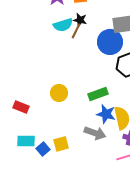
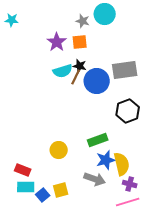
blue circle: (110, 42) -> (97, 81), moved
yellow circle: (59, 93) -> (59, 150), moved
red rectangle: (21, 107) -> (23, 170), moved
blue star: (106, 114) -> (106, 160), turned -30

